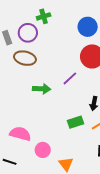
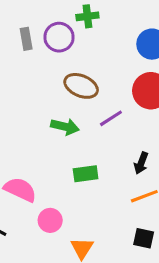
brown ellipse: (25, 58) -> (81, 86), moved
green rectangle: (75, 122) -> (86, 174), moved

